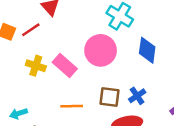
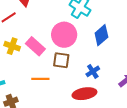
blue diamond: (147, 50) -> (101, 35), turned 40
brown square: (110, 97) -> (61, 60), moved

